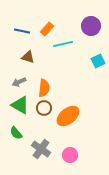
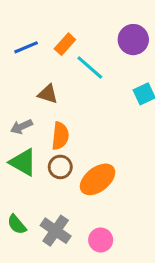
blue line: (22, 31) -> (26, 47), turned -35
cyan line: (63, 44) -> (90, 68), turned 54
brown triangle: (28, 57) -> (48, 94), moved
green semicircle: (16, 133) -> (17, 224), moved

